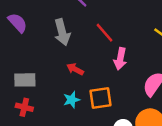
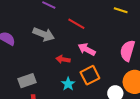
gray arrow: (62, 32) -> (44, 34), turned -35
pink arrow: (120, 59) -> (87, 49), moved, turned 126

